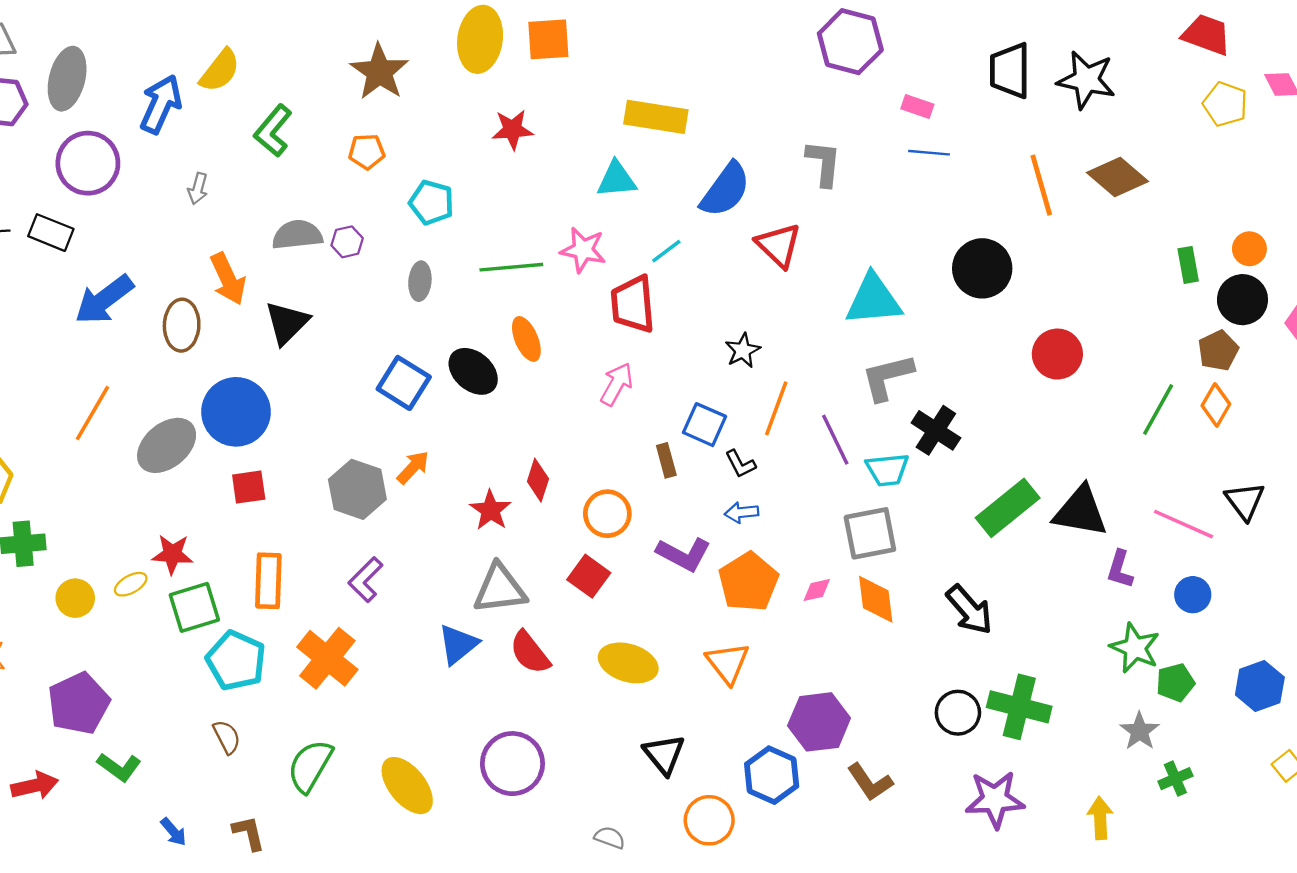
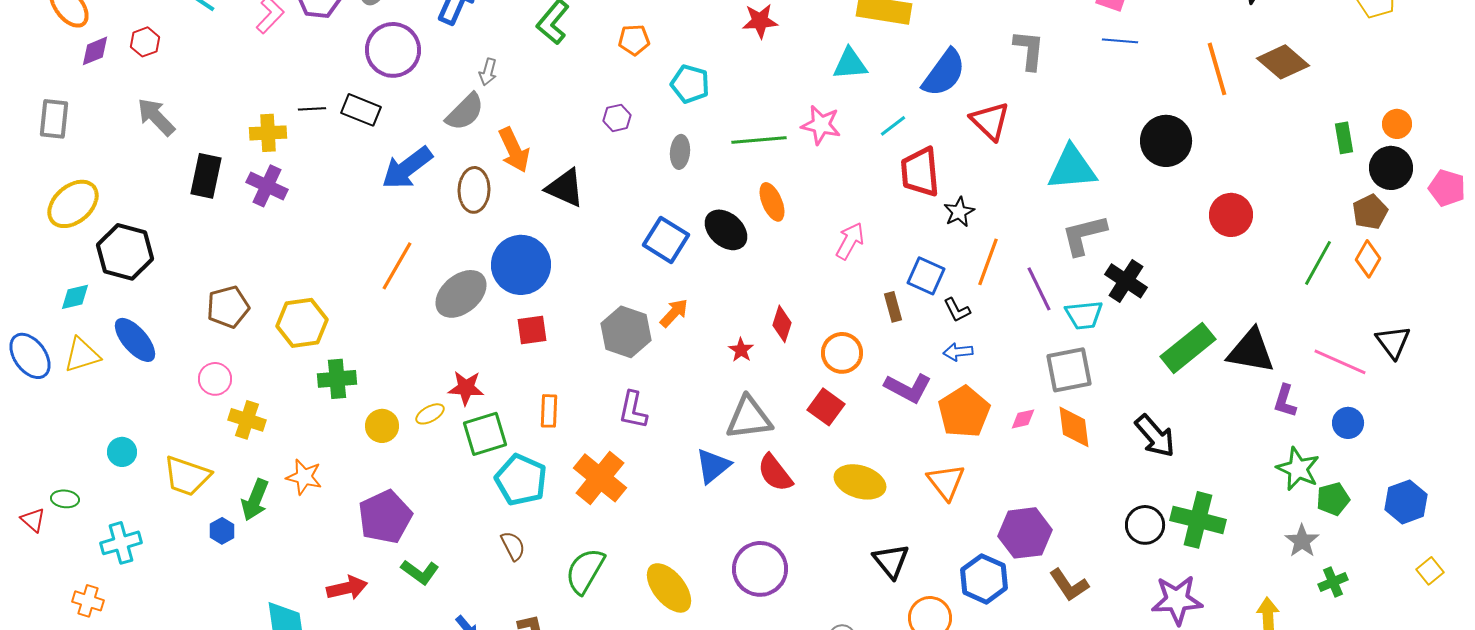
gray semicircle: (297, 235) -> (465, 112), moved, turned 141
red trapezoid: (633, 304) -> (920, 172), moved
black triangle: (287, 323) -> (565, 188), turned -51
red star: (491, 510) -> (741, 350), size x0.7
purple L-shape: (366, 580) -> (633, 410), turned -33
orange rectangle: (268, 581) -> (549, 411), size x0.7

